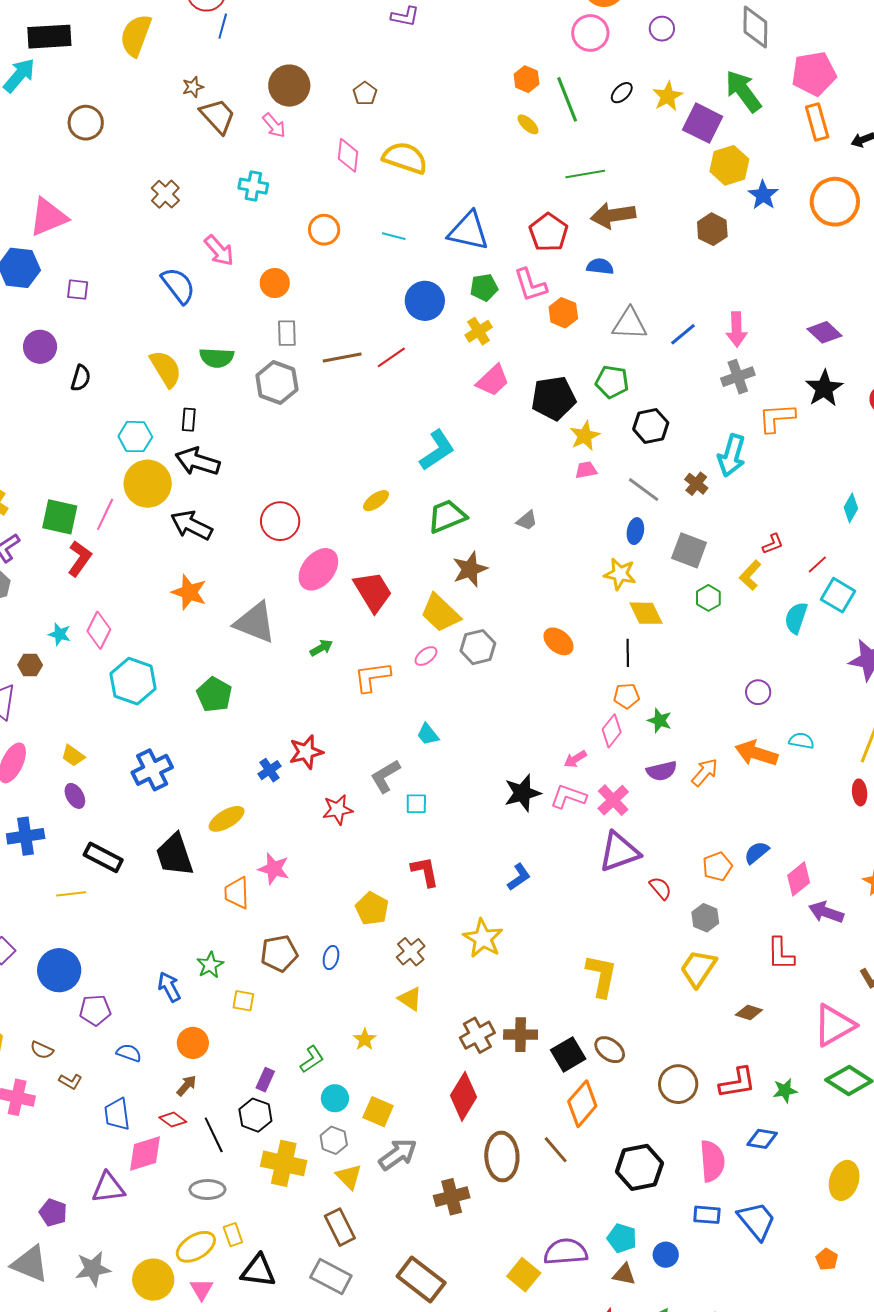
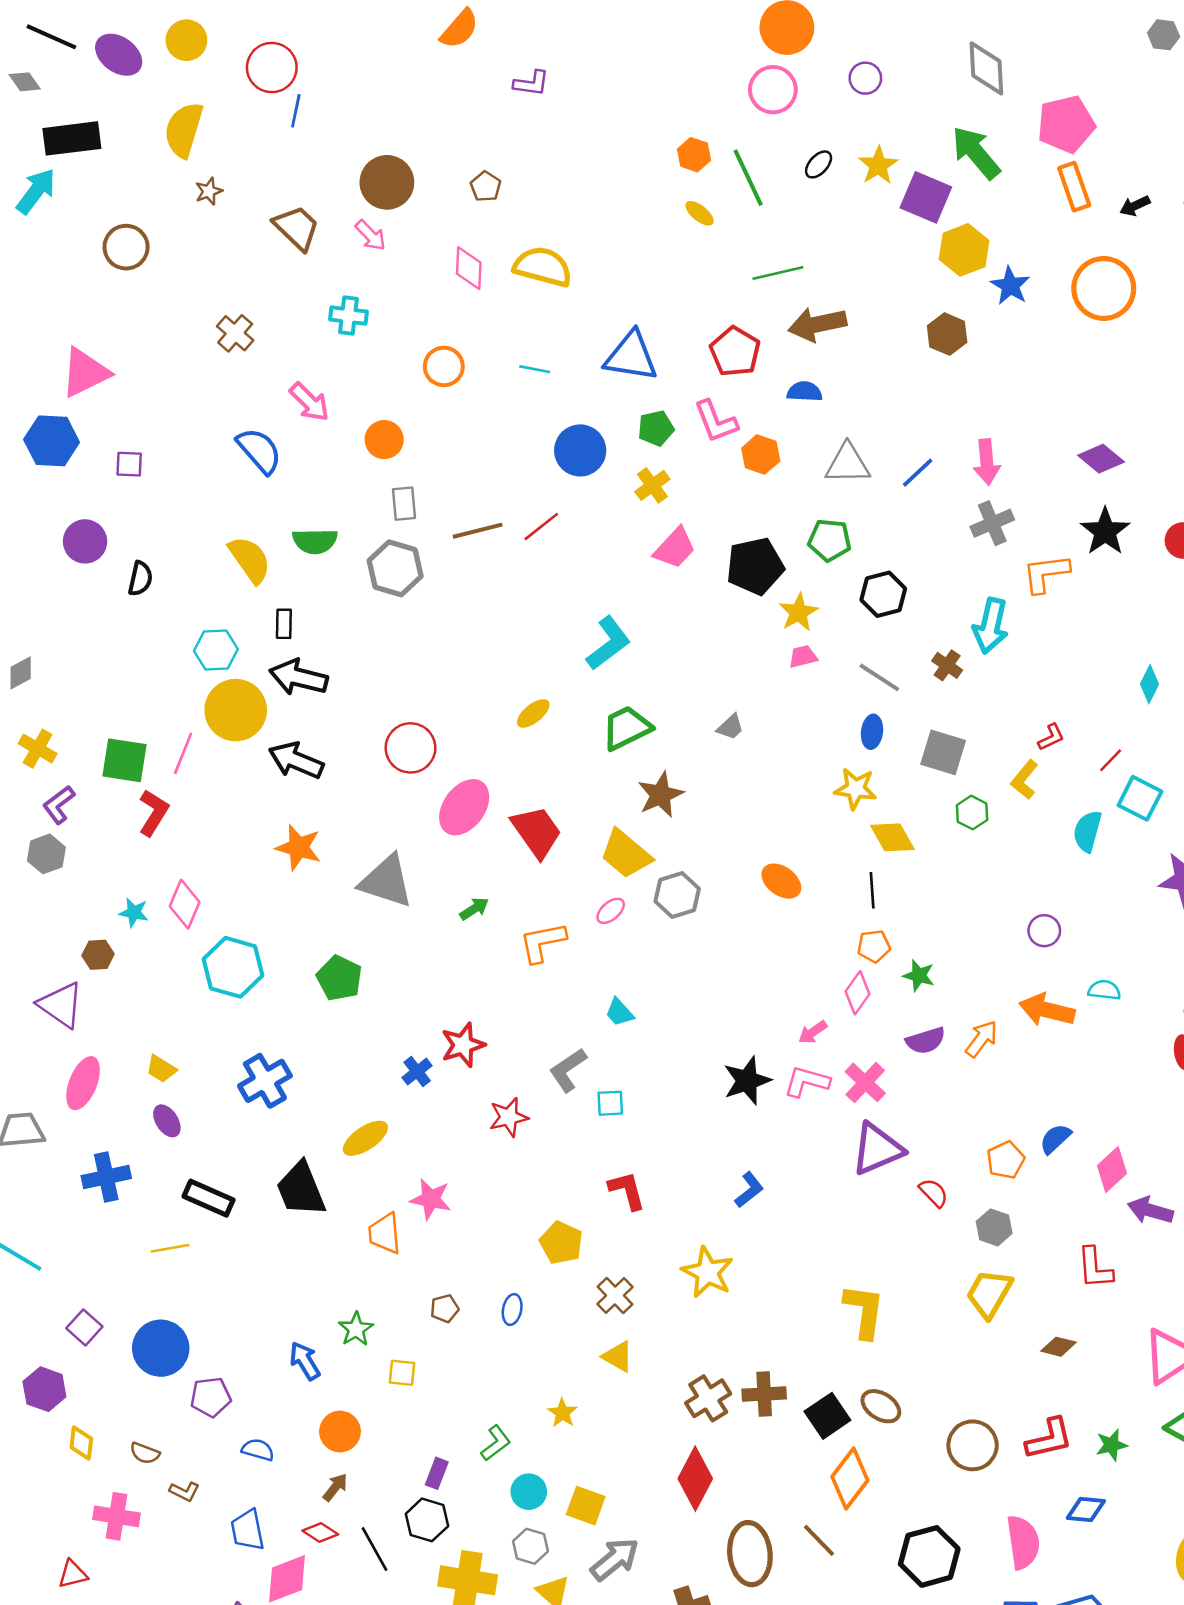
brown star: (193, 87) -> (209, 191), moved
brown pentagon: (279, 953) -> (445, 1308), size x0.6

